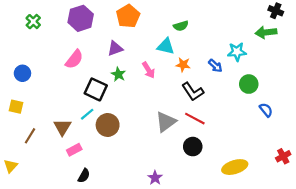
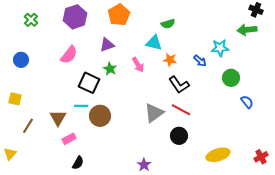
blue circle: (22, 73) -> (21, 60), moved
cyan line: (87, 114) -> (81, 106), turned 40
red cross: (283, 156) -> (261, 157), moved

